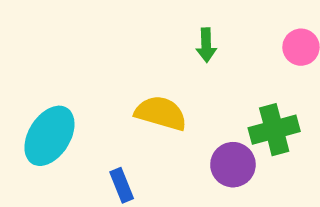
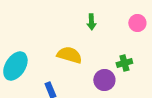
green cross: (274, 130) -> (124, 63), size x0.7

